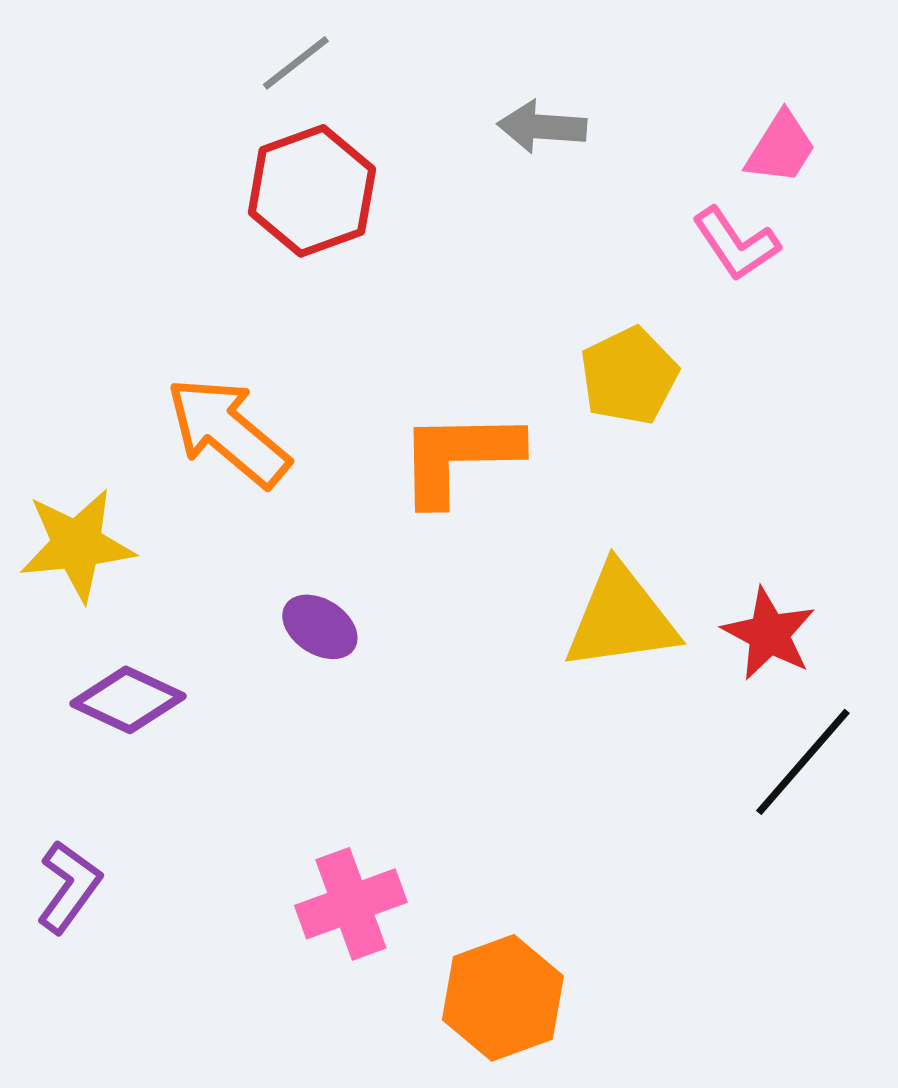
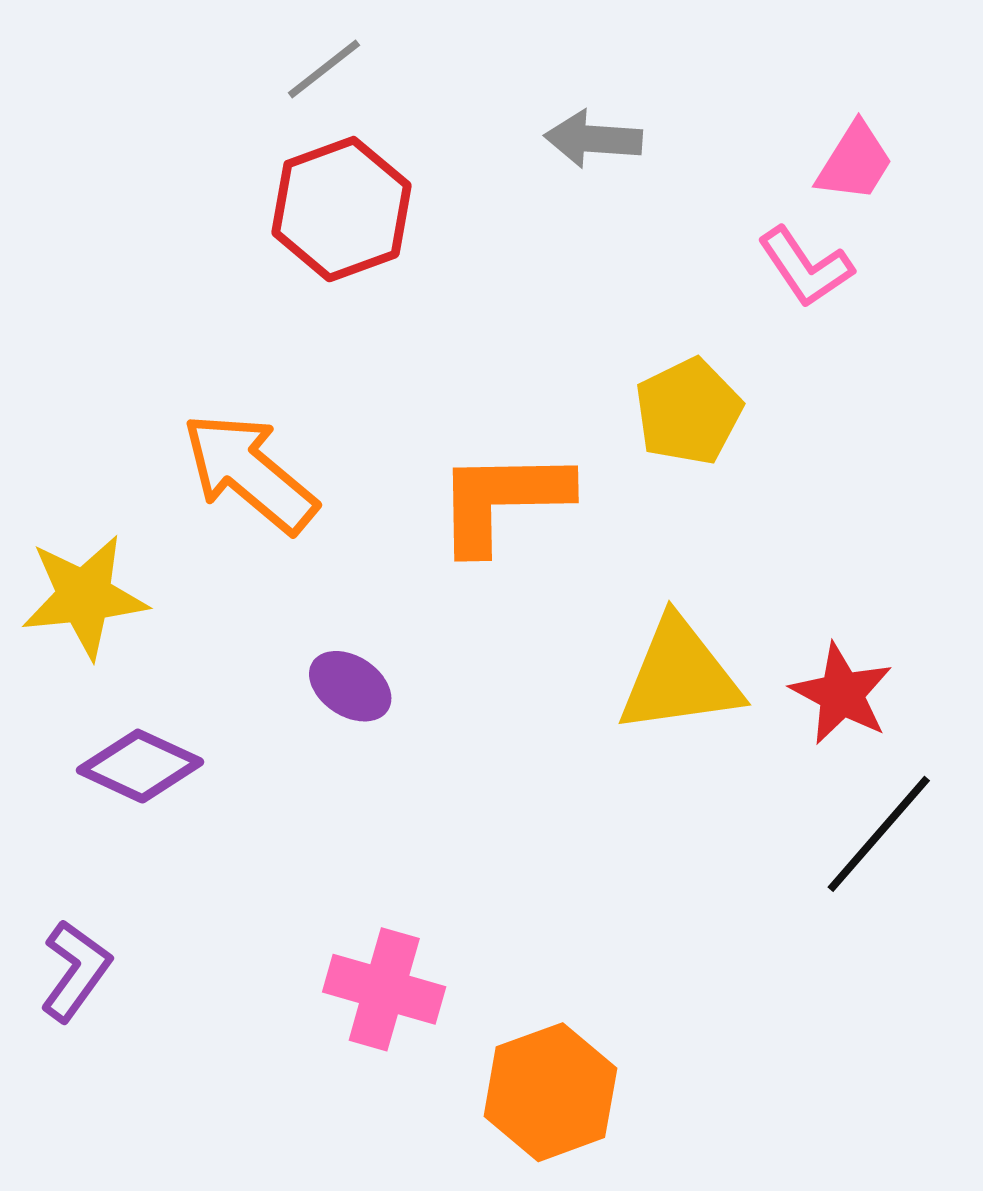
pink cross: (351, 904) -> (384, 989), turned 36

